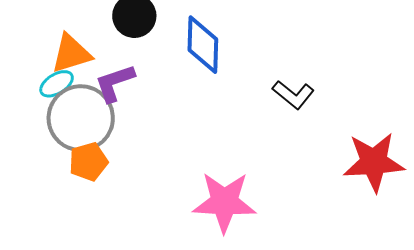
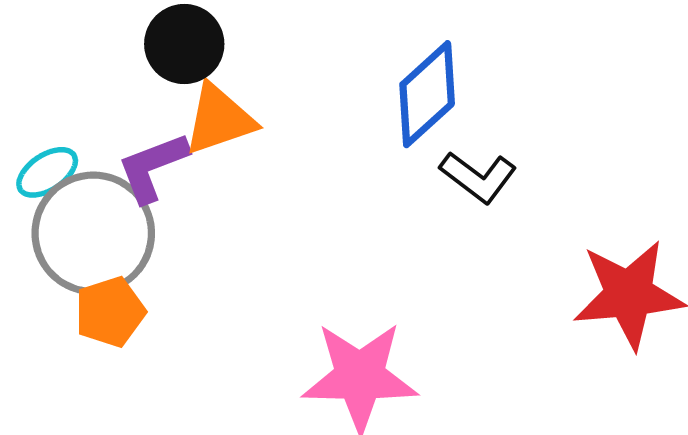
blue diamond: (203, 45) -> (427, 94), moved, turned 48
orange triangle: (71, 54) -> (219, 119), moved

